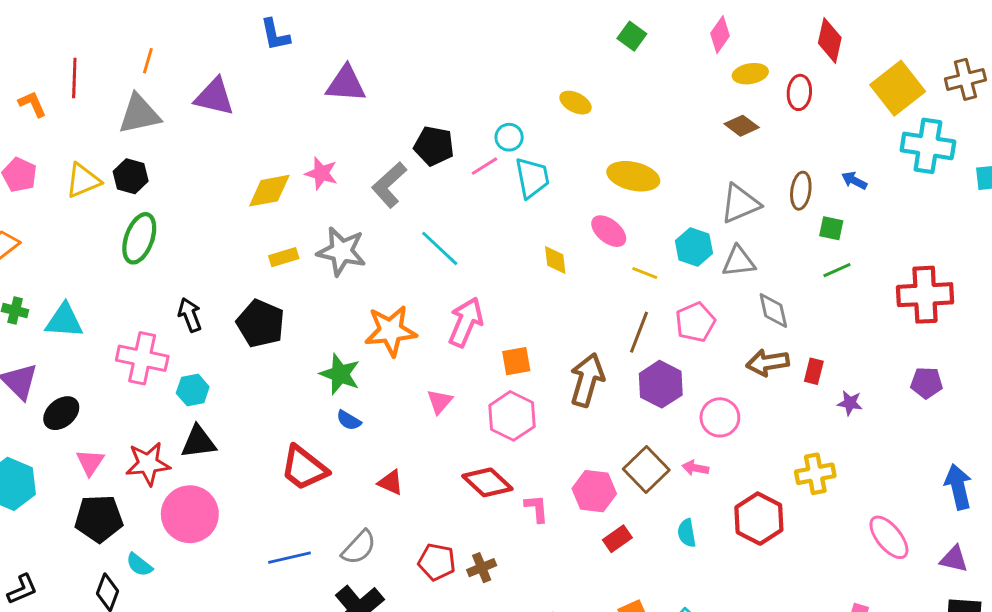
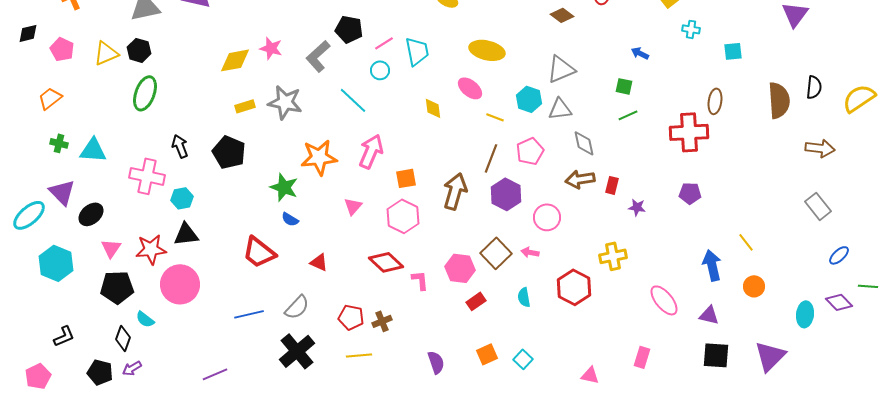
cyan circle: (509, 137) -> (380, 70), moved
cyan cross: (928, 146) -> (691, 29), size x0.5
brown ellipse: (801, 191) -> (715, 101), moved

